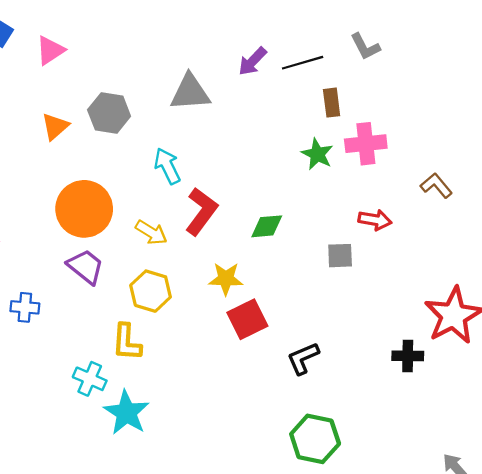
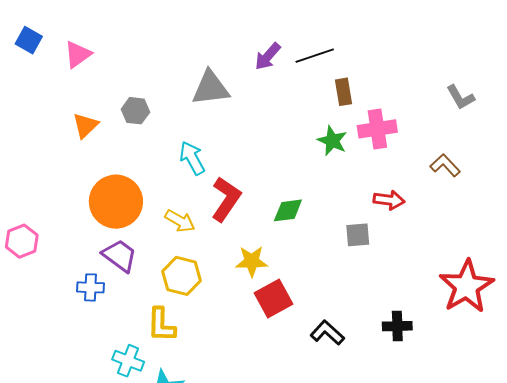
gray L-shape: (365, 47) -> (460, 97), moved
gray hexagon: (109, 113) -> (135, 111), size x0.7
blue cross: (25, 307) -> (90, 287), moved
black cross: (408, 356) -> (397, 326), moved
black L-shape: (303, 358) -> (327, 333), turned 68

